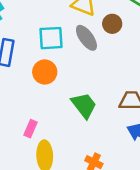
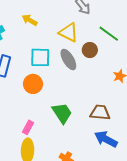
pink rectangle: (30, 129) -> (28, 127), moved

